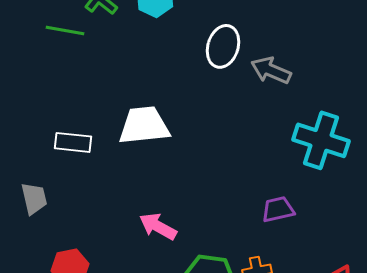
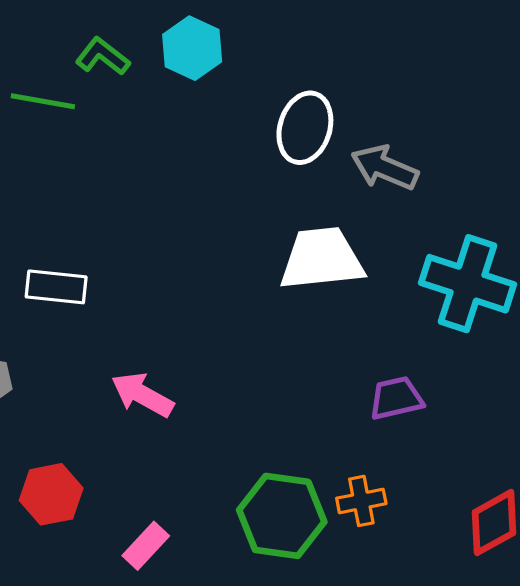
white trapezoid: (144, 125) -> (322, 259), moved
pink arrow: (158, 226) -> (142, 395), moved

